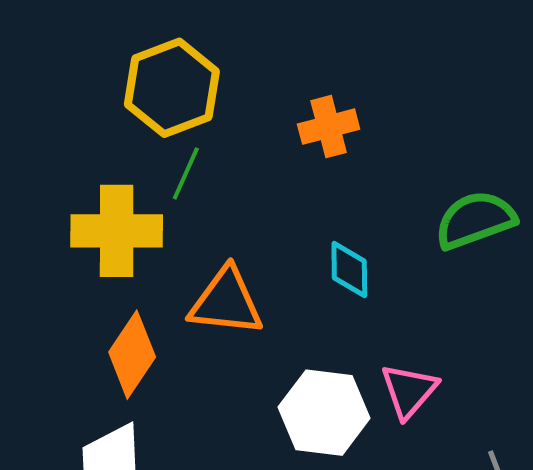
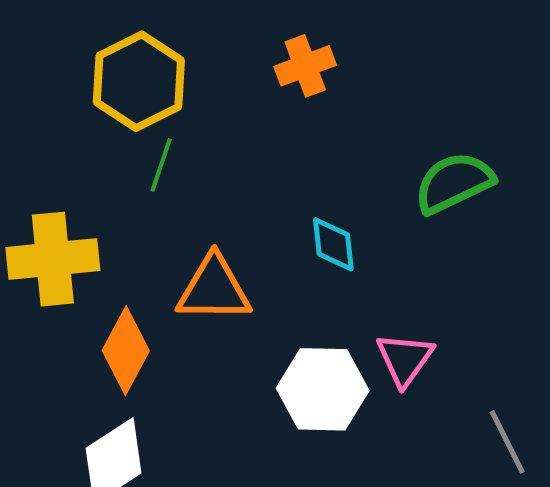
orange cross: (329, 127) -> (305, 66), moved
yellow cross: (117, 231) -> (53, 259), moved

